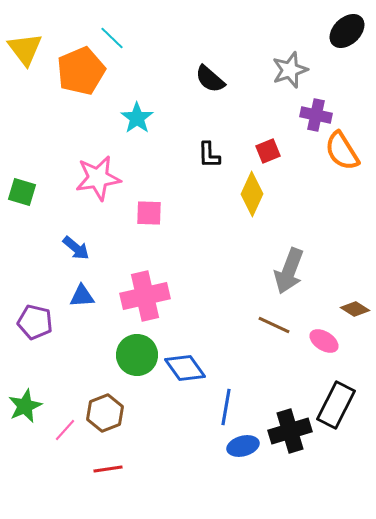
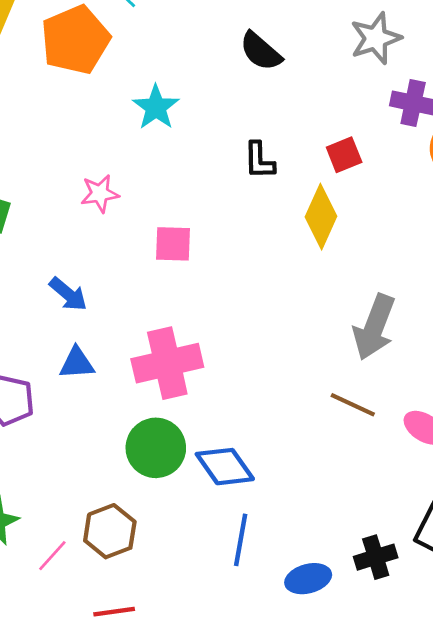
pink star: (98, 178) -> (100, 194), size x0.6
blue line: (226, 407) -> (241, 540), moved
black cross: (290, 431) -> (376, 557), size x0.7

